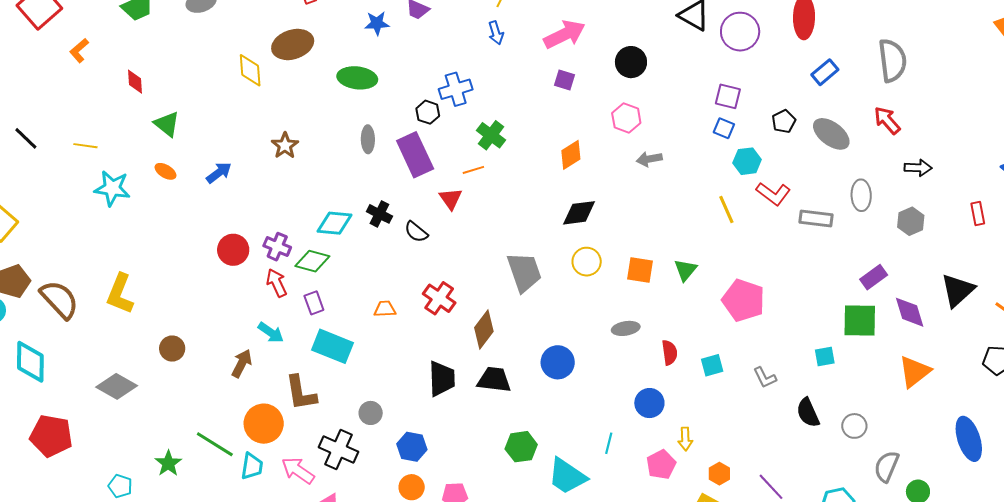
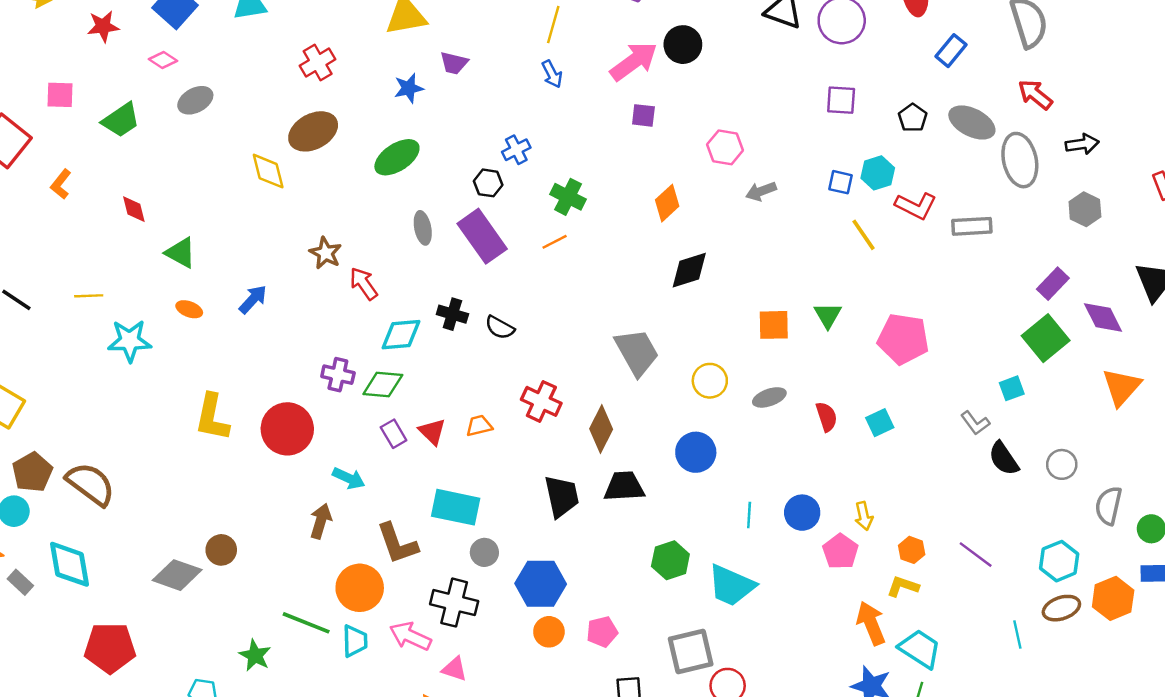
black circle: (631, 62) -> (683, 45), moved
green ellipse: (357, 78) -> (397, 157), turned -30
blue cross: (456, 89) -> (516, 150), size x0.7
blue square: (724, 128) -> (841, 182), moved
gray ellipse: (861, 195) -> (1020, 160), moved, size x1.4
red triangle: (451, 199) -> (432, 432), moved
red circle: (233, 250) -> (287, 429), moved, size x1.4
yellow circle: (587, 262) -> (710, 381), moved
red arrow: (277, 283) -> (364, 284), moved
yellow L-shape: (120, 294) -> (212, 417), moved
green square: (860, 321) -> (1046, 338), turned -30
cyan rectangle: (332, 346) -> (456, 507), moved
brown circle: (172, 349) -> (221, 550), moved
gray L-shape: (765, 378) -> (975, 423), moved
blue circle: (649, 403) -> (802, 513), moved
cyan line: (609, 443) -> (749, 515), moved
blue hexagon: (412, 447) -> (541, 584), size x1.4

